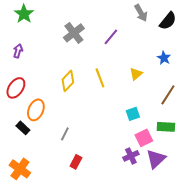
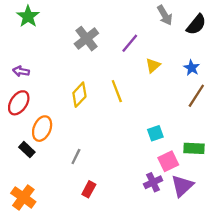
purple arrow: (18, 51) -> (21, 71), moved, turned -96
yellow triangle: (136, 74) -> (153, 65), moved
brown line: (168, 95) -> (196, 96), moved

